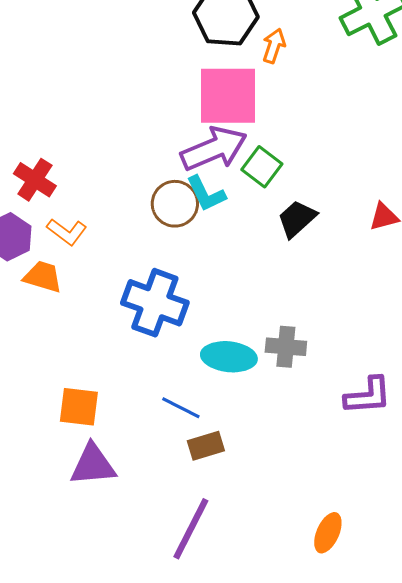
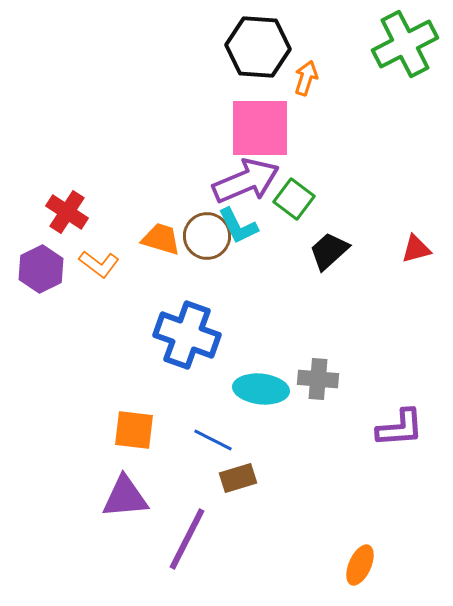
orange trapezoid: (43, 277) -> (161, 239), moved
orange square: (79, 407) -> (134, 430), moved
purple line: (191, 529) -> (187, 539), moved

